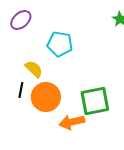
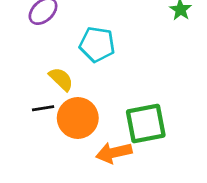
black line: (21, 90) -> (43, 108), turned 70

